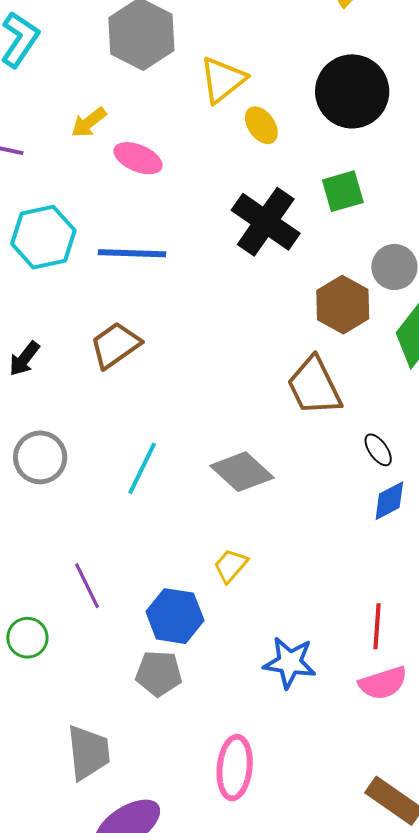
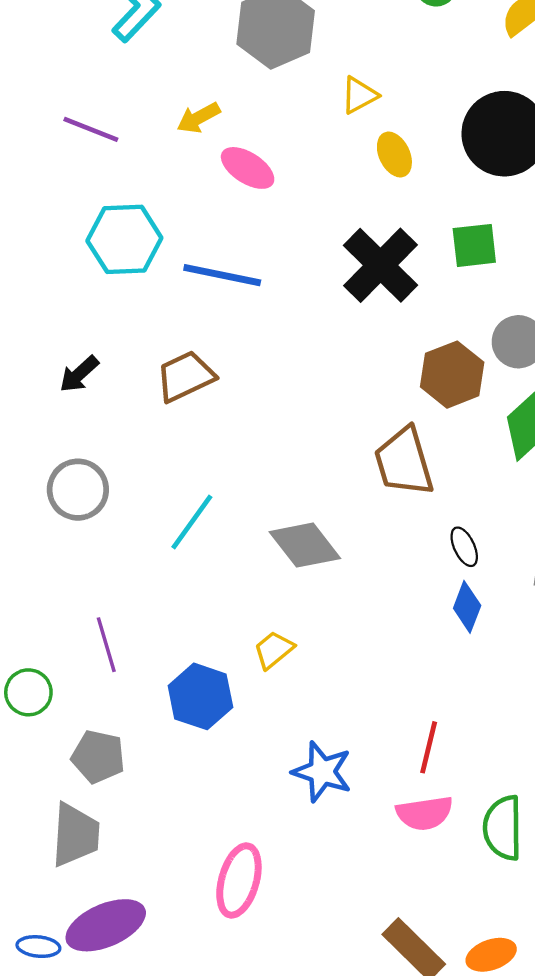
yellow triangle: (223, 80) -> (359, 95), size x0.7
blue diamond: (389, 501) -> (467, 607), turned -51
gray pentagon: (159, 673) -> (98, 757), moved

